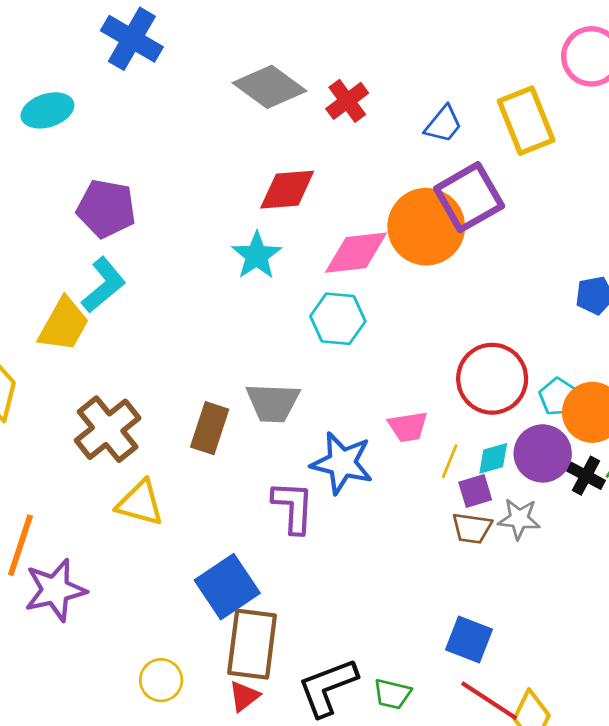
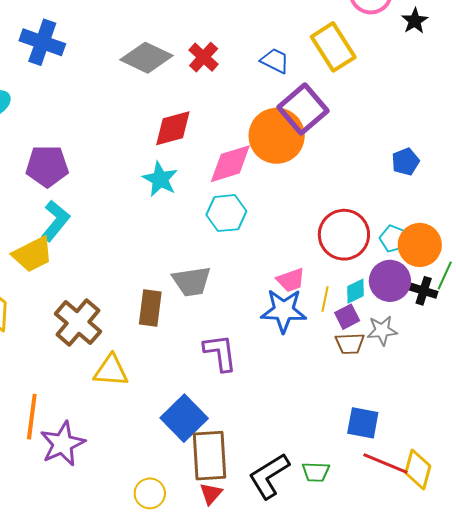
blue trapezoid: (443, 124) -> (275, 61), turned -92
yellow trapezoid: (64, 325) -> (33, 254), turned 45
blue star: (342, 463) -> (284, 311), moved

